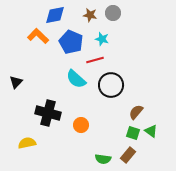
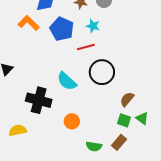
cyan semicircle: (76, 79) -> (67, 81), moved
orange circle: (81, 125) -> (72, 121), moved

